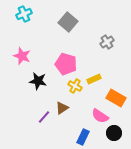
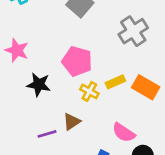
gray cross: (107, 42) -> (133, 31), size x1.5
orange rectangle: (116, 98) -> (146, 87), moved
purple line: (44, 117) -> (47, 134), turned 32

